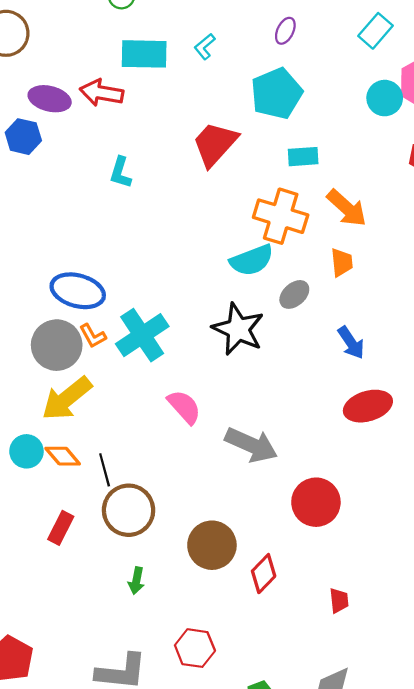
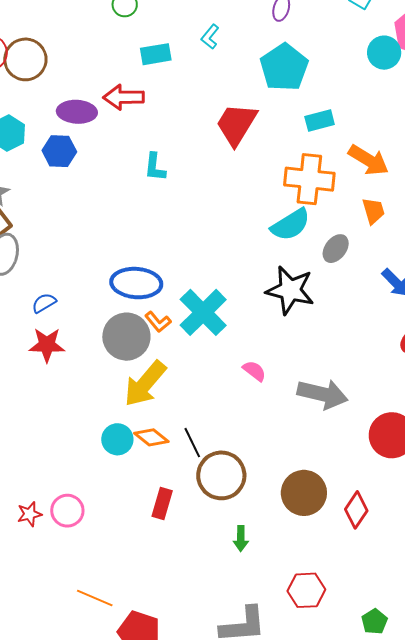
cyan rectangle: (144, 54) -> (156, 54), size x0.7
pink semicircle: (184, 407) -> (254, 371), size x0.7

